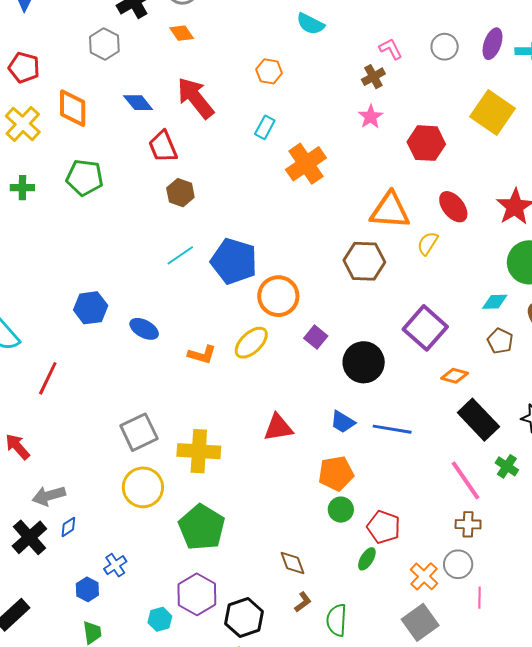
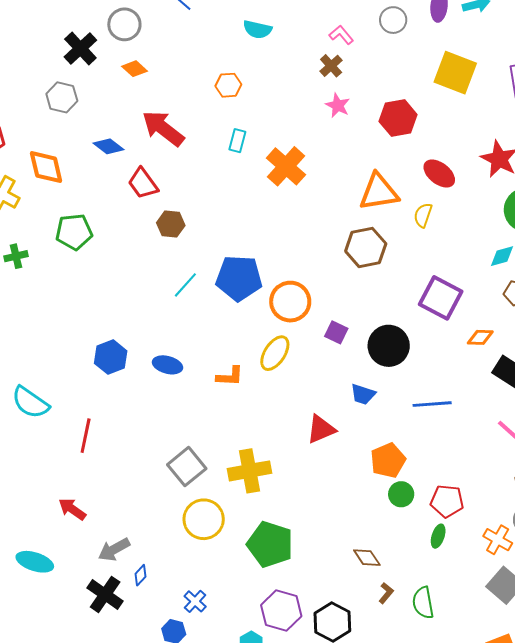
blue trapezoid: (343, 422) -> (363, 394), moved

